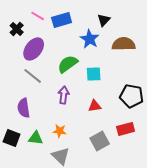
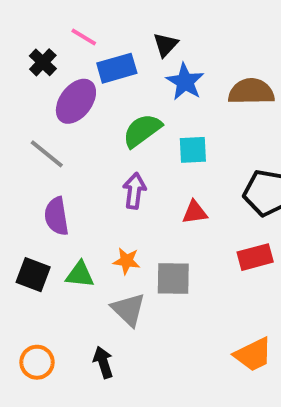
blue rectangle: (62, 20) -> (117, 68), moved
black triangle: (104, 20) -> (166, 45), moved
gray line: (33, 76) -> (47, 154), moved
gray square: (100, 141) -> (173, 278), moved, turned 30

